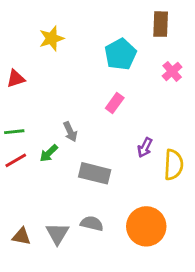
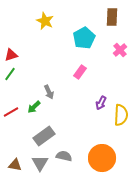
yellow star: (52, 38) -> (45, 21), moved, turned -30
green line: (14, 132) -> (10, 74), moved, turned -48
gray rectangle: (95, 173) -> (44, 136), moved, turned -50

